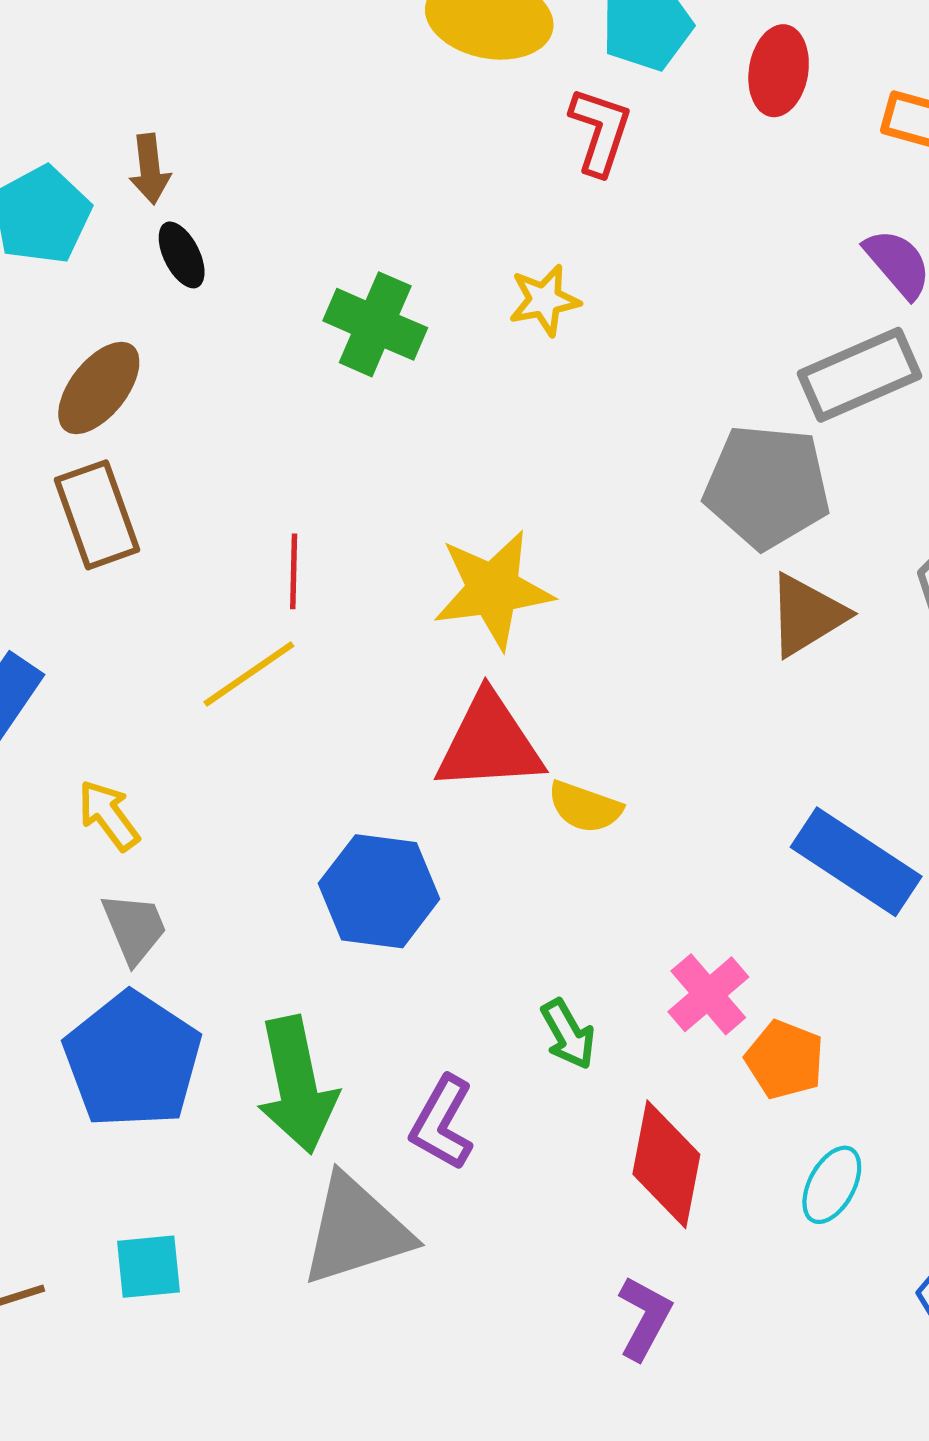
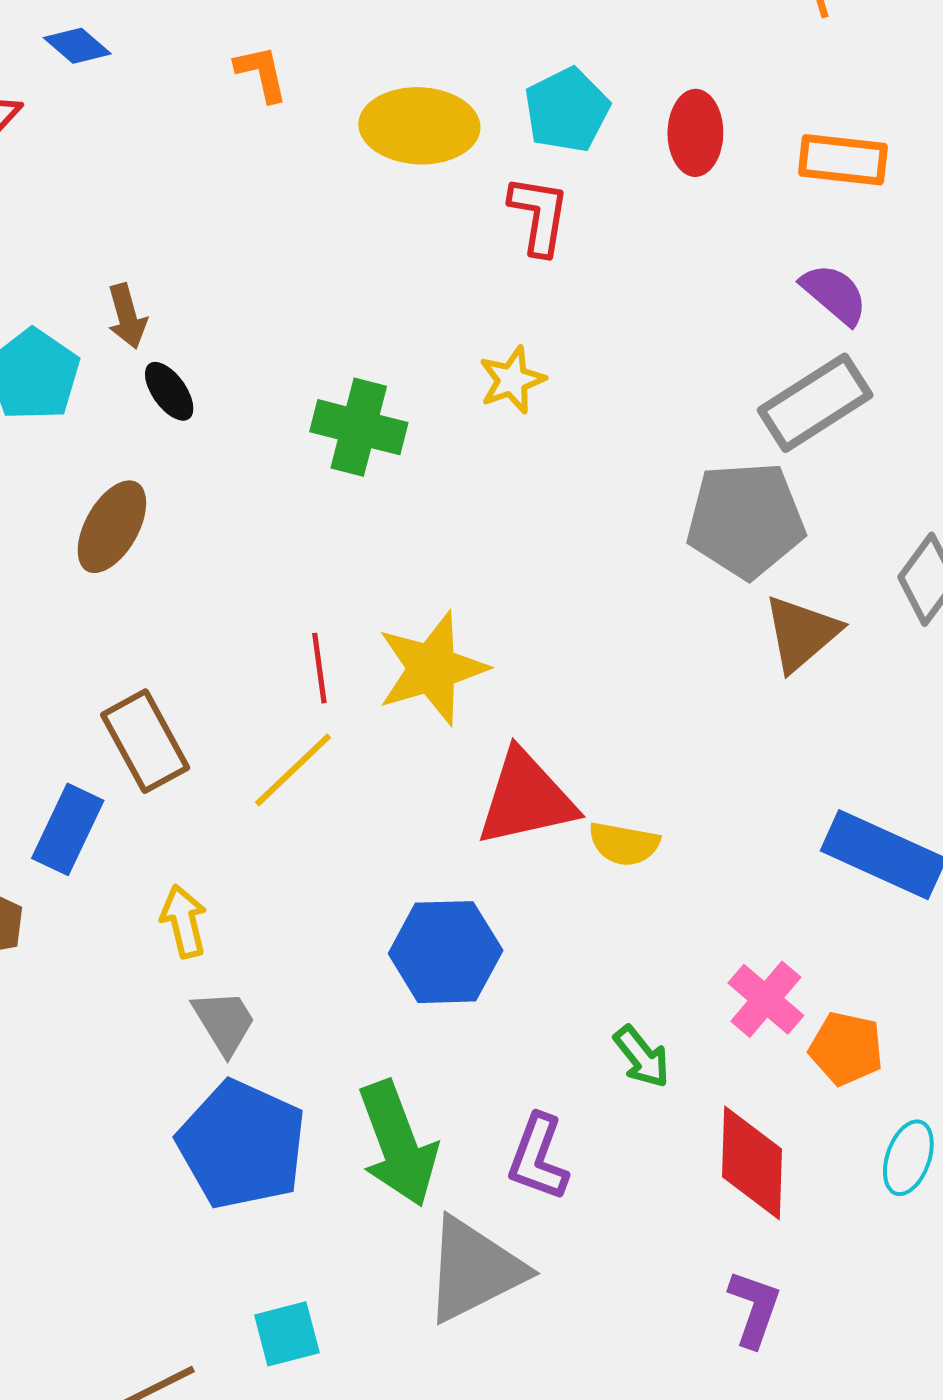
brown rectangle: (97, 515) -> (145, 741), moved
yellow star: (493, 589) -> (432, 668), moved
yellow arrow: (109, 815) -> (184, 921), turned 32

